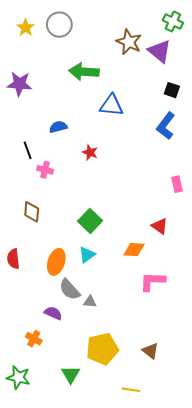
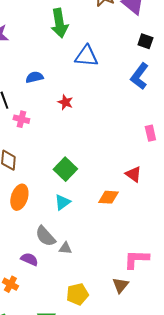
green arrow: (84, 72) -> (59, 23), turned -104
orange ellipse: (56, 262) -> (19, 197), moved
pink L-shape: (152, 281) -> (136, 259), moved
yellow pentagon: (102, 349) -> (77, 294), size x0.7
brown triangle: (150, 351) -> (120, 285), moved, turned 30

